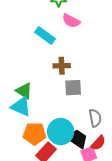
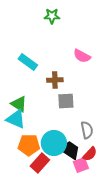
pink semicircle: (71, 21) -> (82, 56), moved
cyan rectangle: (45, 35) -> (28, 62), moved

